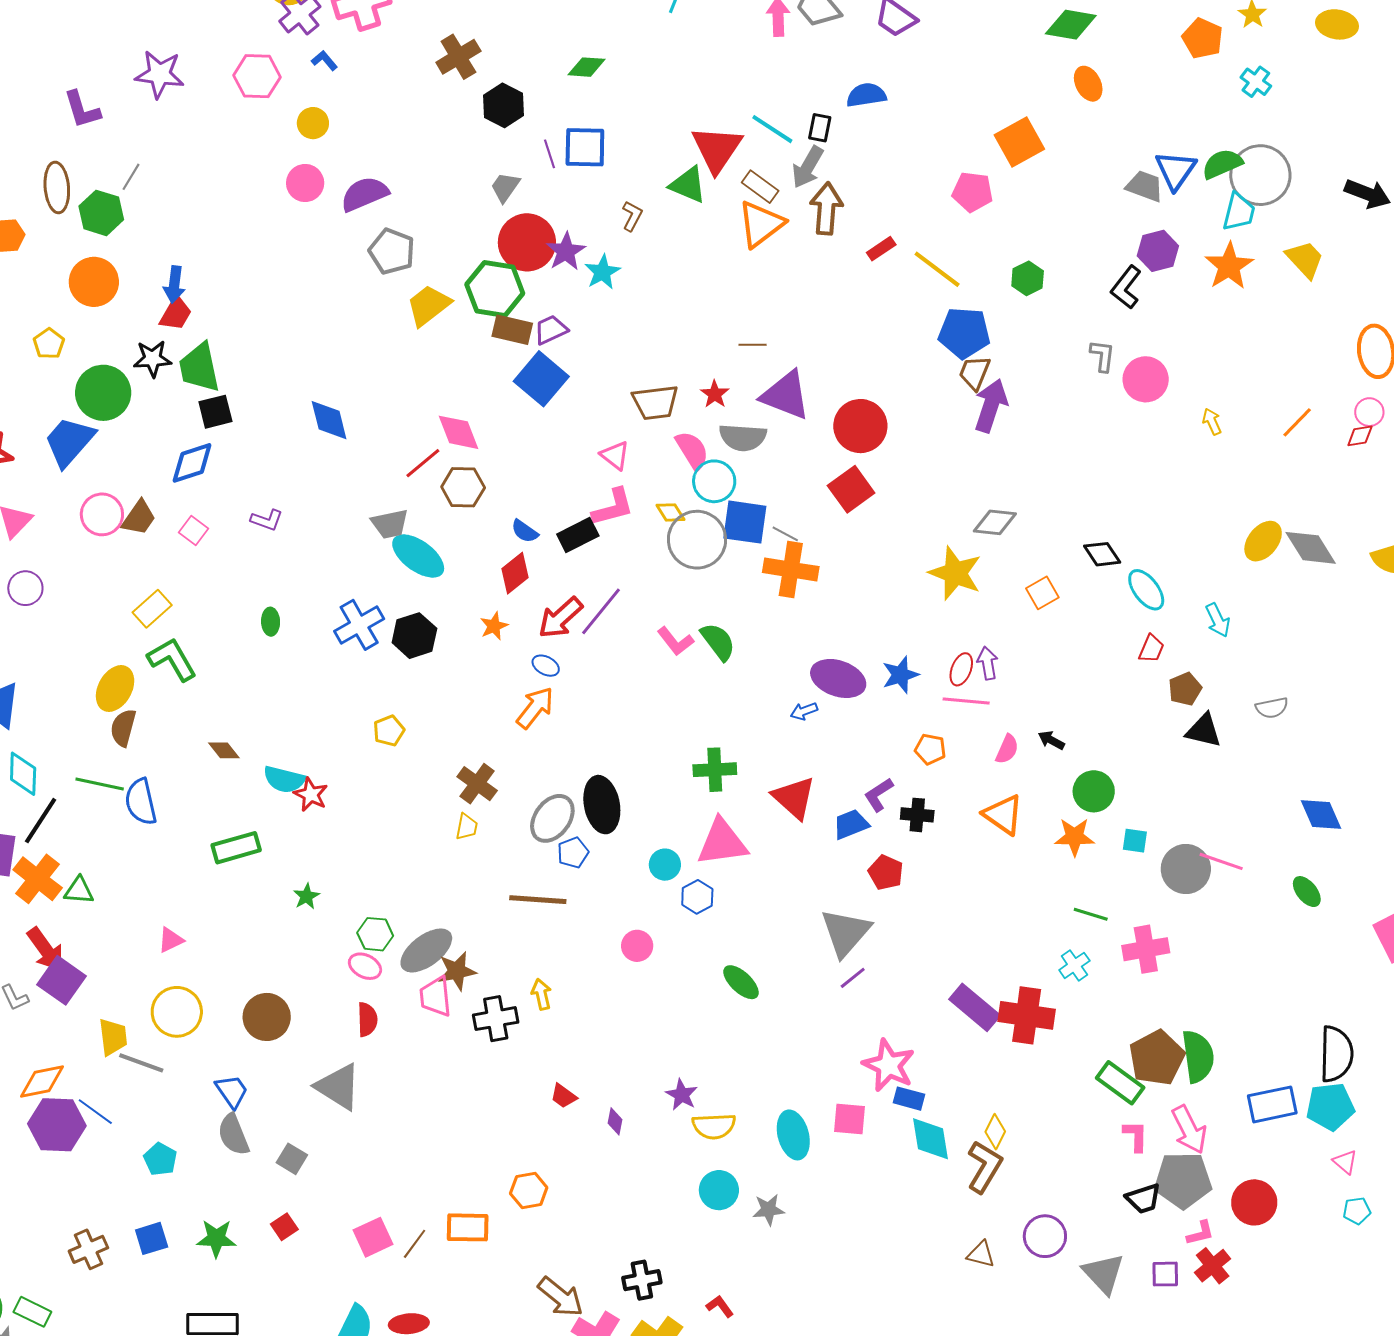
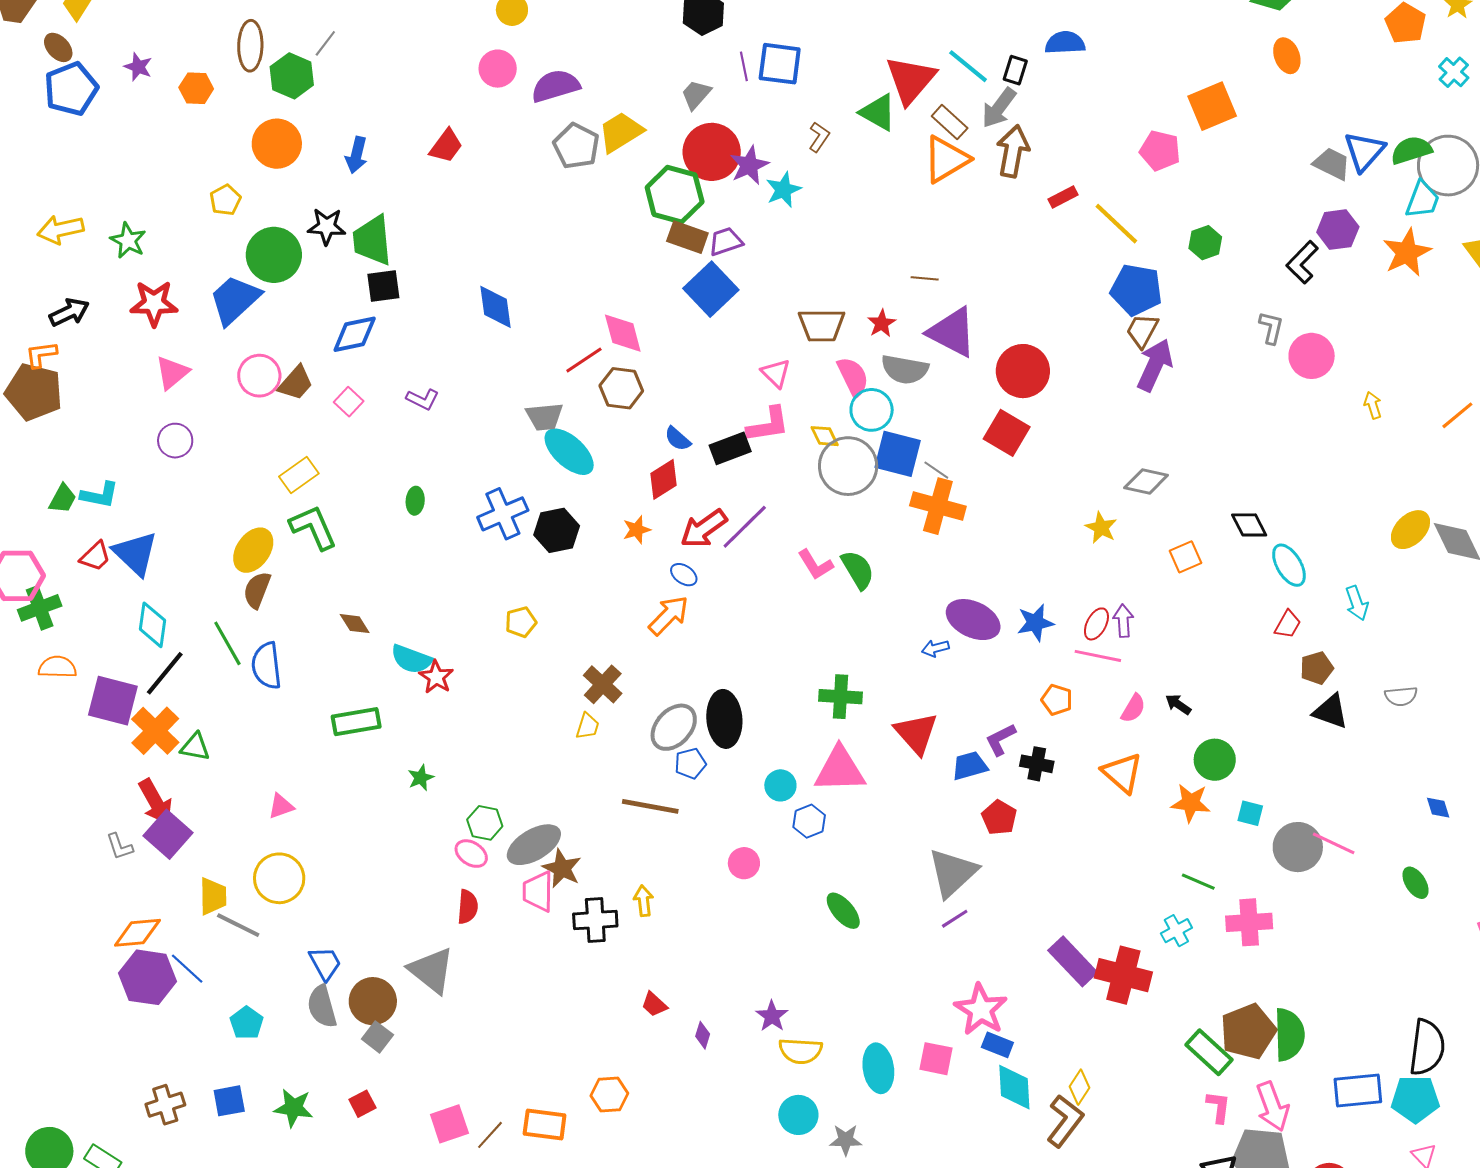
yellow trapezoid: (429, 305) -> (621, 132), moved
red trapezoid: (176, 314) -> (446, 146), moved
red square: (851, 489) -> (1007, 433), turned -30
yellow star: (955, 573) -> (1101, 528), size x0.6
green line: (100, 784) -> (227, 643), turned 42
blue diamond: (1321, 814) -> (1438, 808), size x0.6
brown star: (457, 971) -> (562, 868), turned 30
brown circle: (267, 1017) -> (373, 1001), moved

